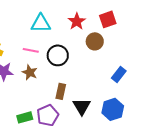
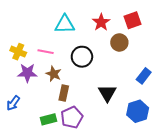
pink line: (31, 50) -> (46, 52), moved
brown rectangle: (61, 91) -> (64, 93), moved
black triangle: (82, 106) -> (107, 93), moved

